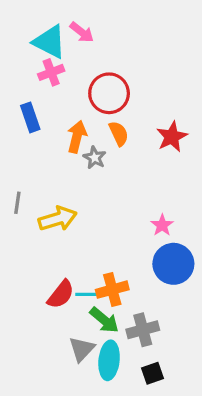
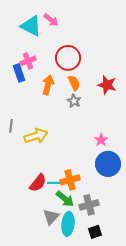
pink cross: (51, 72) -> (28, 61), moved
red star: (172, 137) -> (107, 85), turned -30
gray star: (95, 158) -> (74, 101), moved

